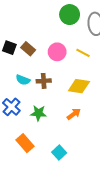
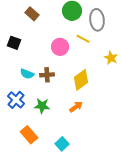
brown rectangle: (28, 49) -> (32, 14), moved
yellow line: (83, 53) -> (83, 39), moved
yellow diamond: (79, 86) -> (81, 80), turned -45

